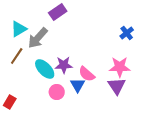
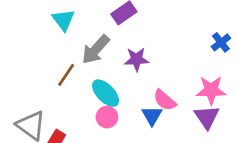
cyan triangle: (19, 29) -> (63, 20), moved, turned -36
purple star: (64, 65) -> (137, 59), moved
pink circle: (57, 92) -> (107, 117), moved

